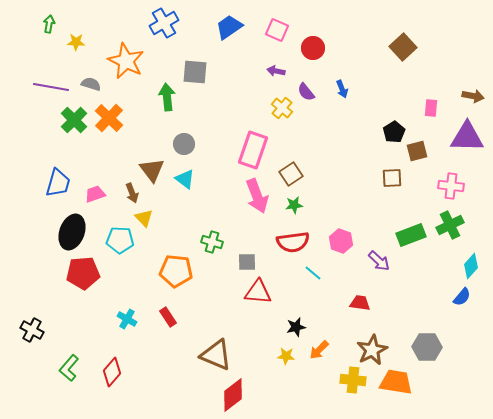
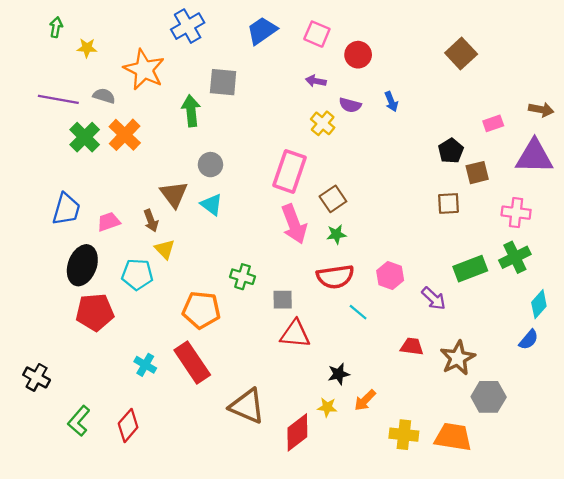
purple semicircle: (306, 92) -> (350, 105), turned -36
pink rectangle: (431, 108) -> (493, 123), turned 66
red rectangle: (168, 317) -> (192, 363), size x1.8
brown star: (372, 350) -> (458, 358), moved
red diamond: (233, 395) -> (297, 432), moved

